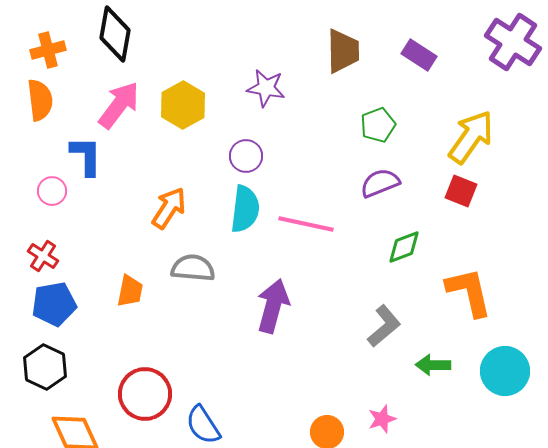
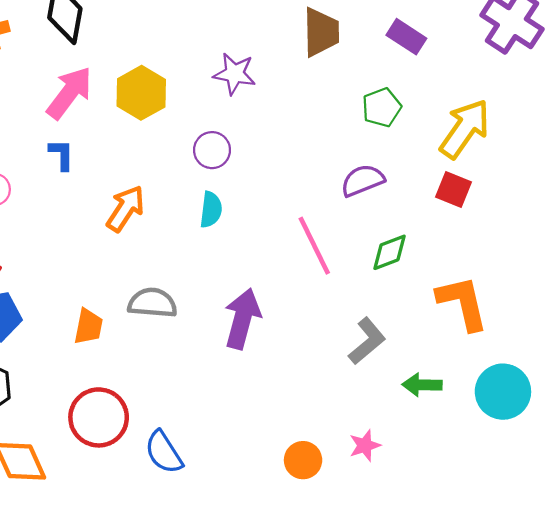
green pentagon: (378, 125) -> (382, 107), moved
blue L-shape: (86, 156) -> (61, 155), moved, size x0.7
cyan semicircle: (245, 209) -> (211, 210), size x0.7
pink line: (306, 224) -> (314, 246), moved, turned 52
gray semicircle: (193, 268) -> (152, 303), moved
orange trapezoid: (130, 291) -> (88, 326), moved

